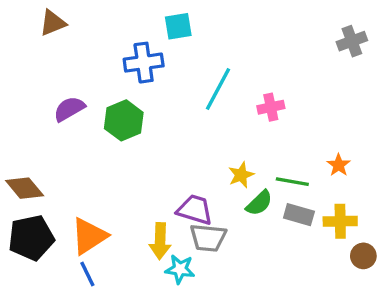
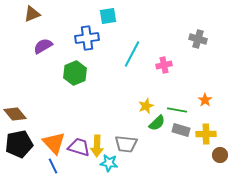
gray cross: (352, 41) -> (198, 39), moved, turned 36
purple semicircle: (69, 109) -> (43, 46), moved
purple trapezoid: (195, 210) -> (79, 147), moved
orange triangle: (89, 236) -> (54, 143), turned -40

